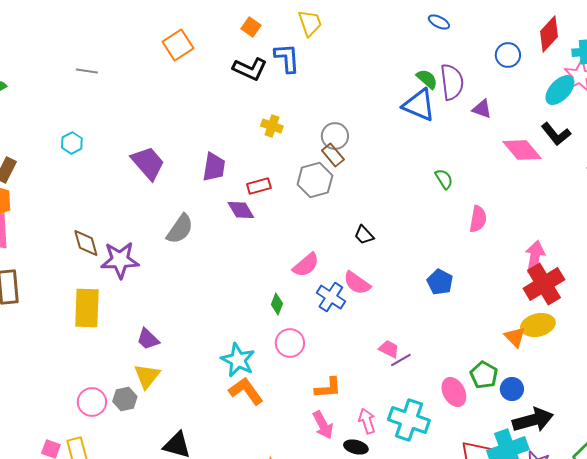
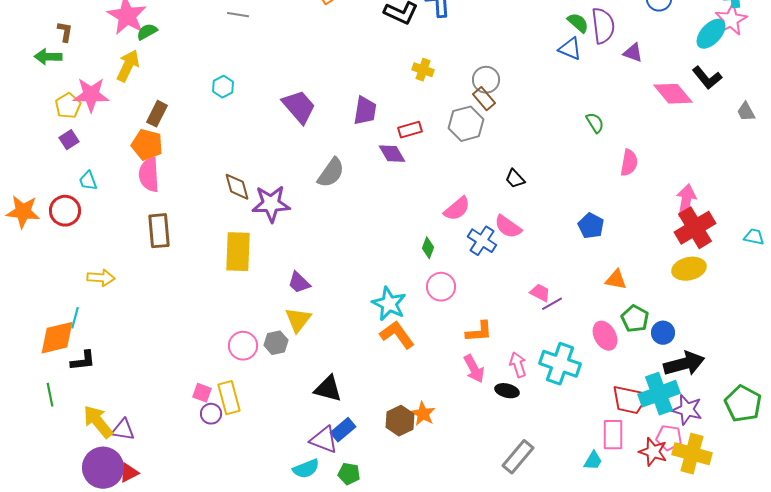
blue triangle: (419, 105) -> (570, 49), size x0.7
orange triangle: (515, 337) -> (616, 280), moved, turned -35

